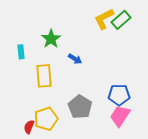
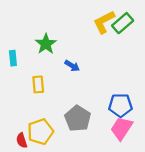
yellow rectangle: (44, 76) -> (38, 84), size x0.7
red semicircle: (29, 127) -> (22, 140), turned -40

